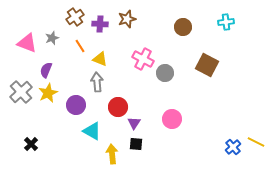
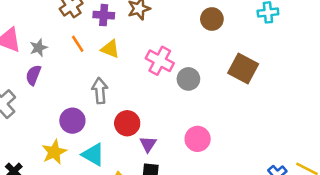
gray star: (52, 38) -> (39, 48), moved
yellow triangle: (100, 59) -> (110, 49), moved
yellow star: (48, 93) -> (54, 152), moved

